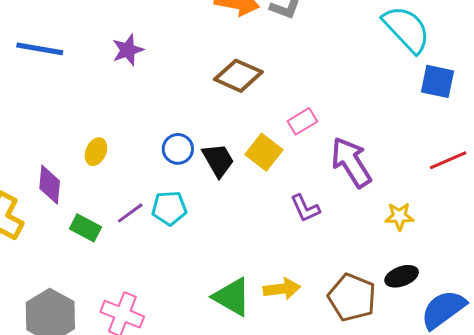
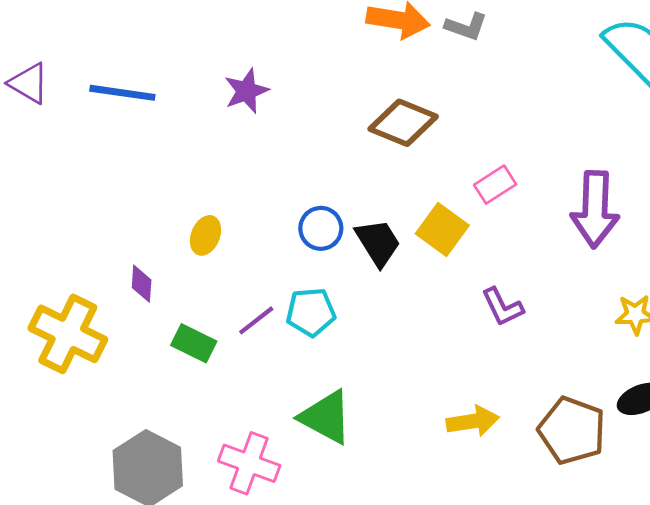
purple arrow: (351, 162) -> (595, 209), moved, turned -144
purple diamond: (50, 185) -> (142, 284), size x0.7
green triangle: (232, 297) -> (326, 417), moved

